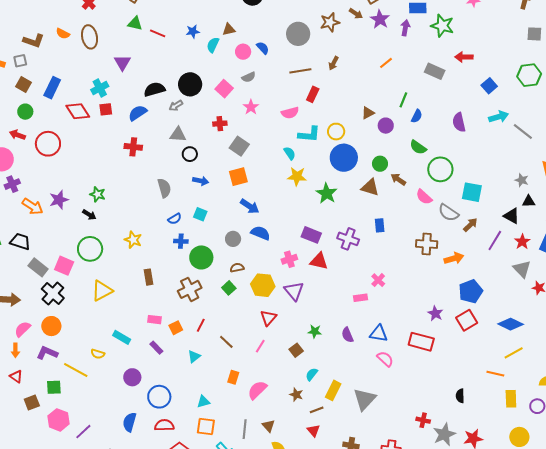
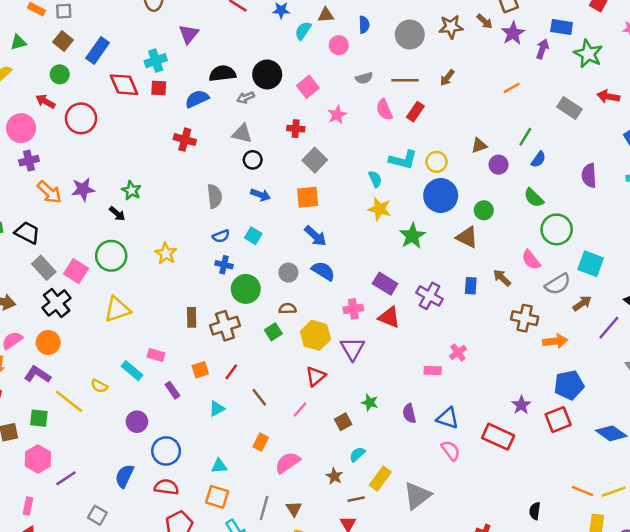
blue semicircle: (263, 48) -> (364, 25), moved, turned 32
gray semicircle: (249, 77) -> (364, 78), moved
pink semicircle: (290, 113) -> (384, 110), moved, turned 72
brown arrow: (398, 179) -> (502, 278), moved
gray semicircle: (448, 213) -> (558, 284), turned -75
brown rectangle: (149, 277) -> (192, 317), moved
pink rectangle: (154, 320) -> (156, 355), moved
yellow line: (514, 353) -> (614, 492), moved

